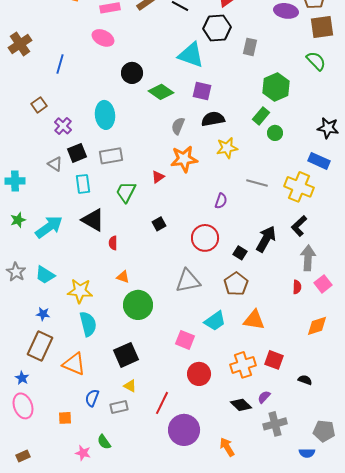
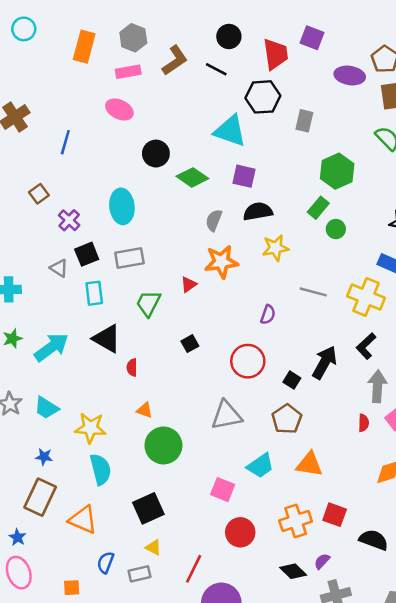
black semicircle: (305, 380) -> (374, 540), size x1.6

